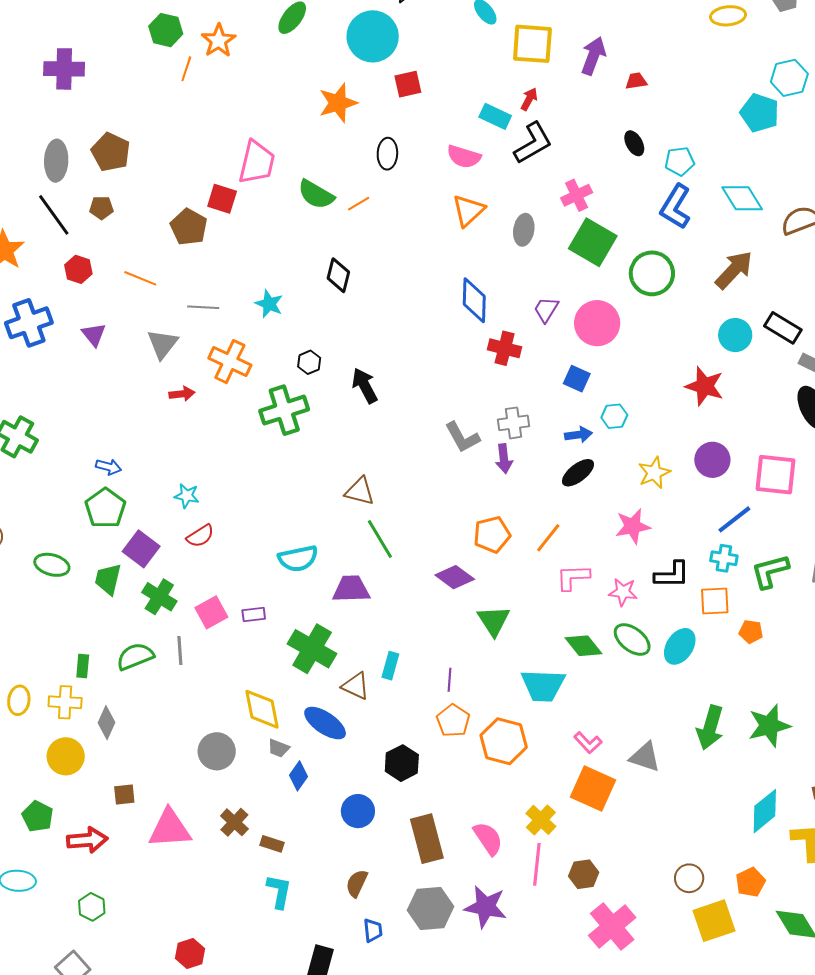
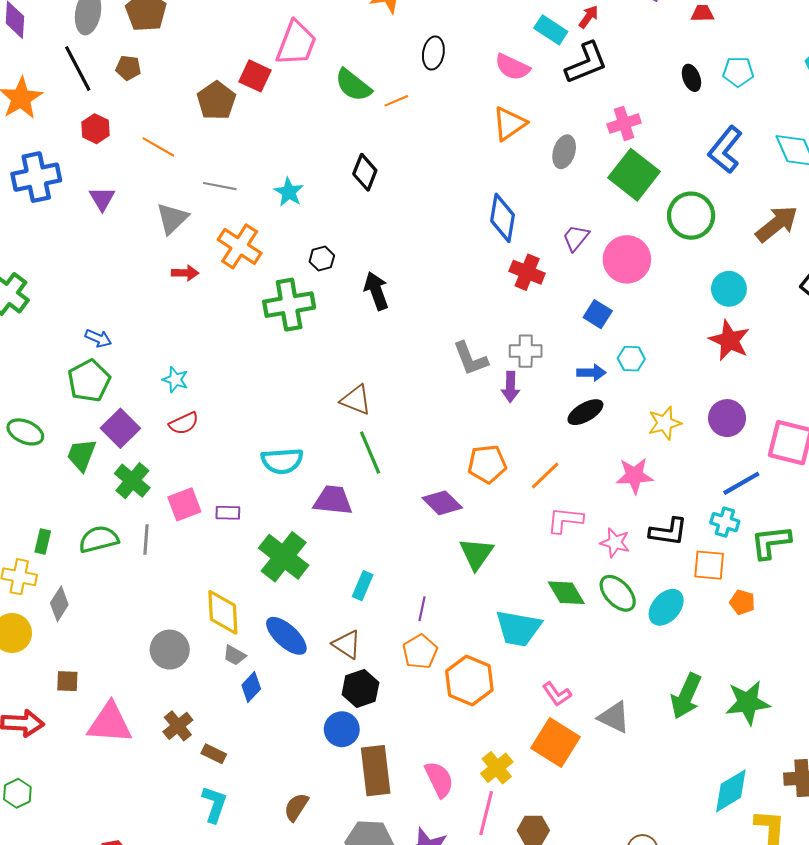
cyan pentagon: (680, 161) -> (738, 72), moved
cyan circle: (735, 335) -> (729, 289), moved
brown triangle: (356, 686) -> (347, 644), moved
blue circle: (358, 811) -> (342, 729), moved

